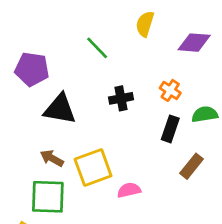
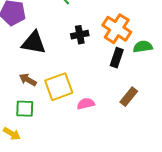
orange cross: (170, 90) -> (117, 29), size x1.8
brown rectangle: (191, 166) -> (129, 97), moved
green square: (48, 197) -> (25, 109), size x0.7

